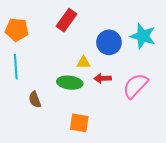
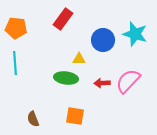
red arrow: (103, 78) -> (102, 83), moved
brown semicircle: (35, 100) -> (33, 119), moved

